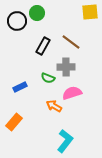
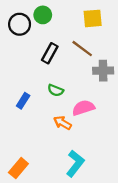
yellow square: (90, 12) -> (93, 18), moved
gray cross: (66, 67) -> (103, 71), moved
blue rectangle: (20, 87) -> (23, 101), turned -32
orange rectangle: (14, 122) -> (18, 168), moved

